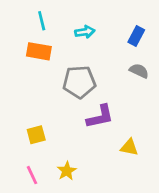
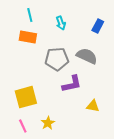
cyan arrow: (85, 32) -> (61, 23), turned 80
gray semicircle: (139, 71) -> (87, 56), moved, size x1.5
yellow square: (36, 135) -> (26, 97), size x1.6

